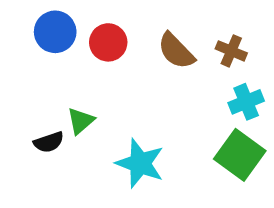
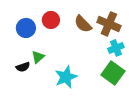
blue circle: (55, 32) -> (26, 28), moved
brown cross: (231, 51) -> (109, 24), size x1.6
cyan star: (140, 163) -> (66, 77), turned 30

